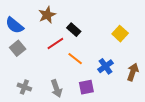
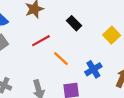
black rectangle: (74, 30) -> (74, 23), moved

